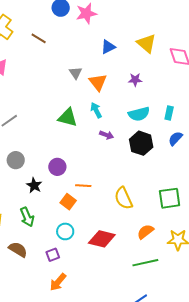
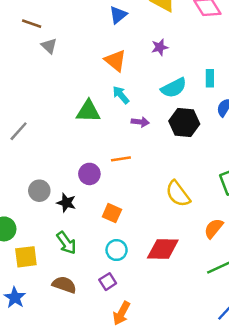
gray triangle: (75, 73) -> (49, 46), moved
gray circle: (16, 160) -> (39, 191), moved
orange line: (83, 186) -> (121, 159), moved

